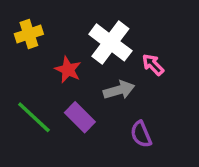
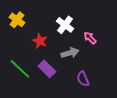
yellow cross: (29, 34) -> (17, 20), turned -35
white cross: (110, 42) -> (65, 25), size x0.7

